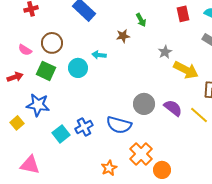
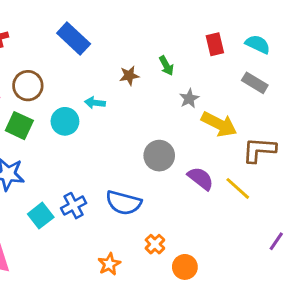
green arrow: (141, 20) -> (166, 66), moved
gray circle: (144, 104) -> (159, 156), moved
orange cross: (141, 154) -> (155, 244), size x0.6

